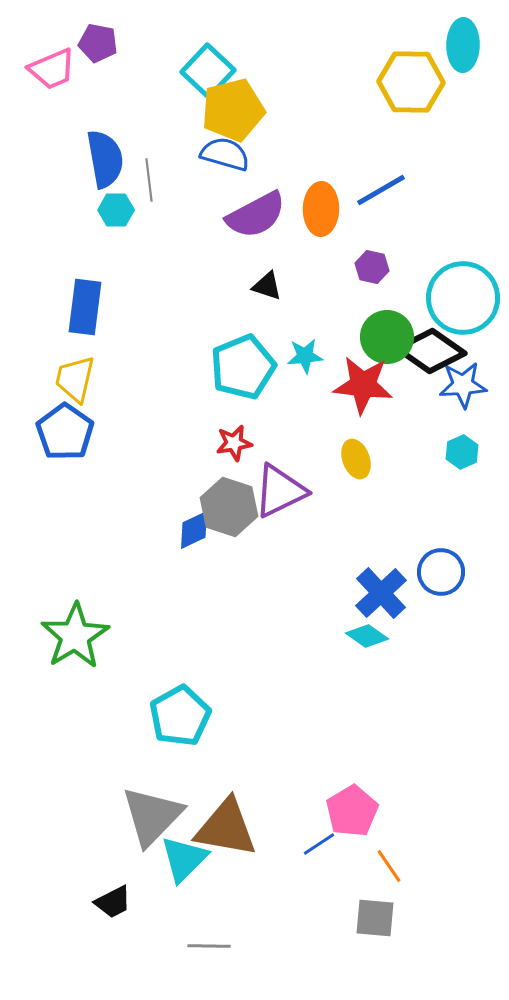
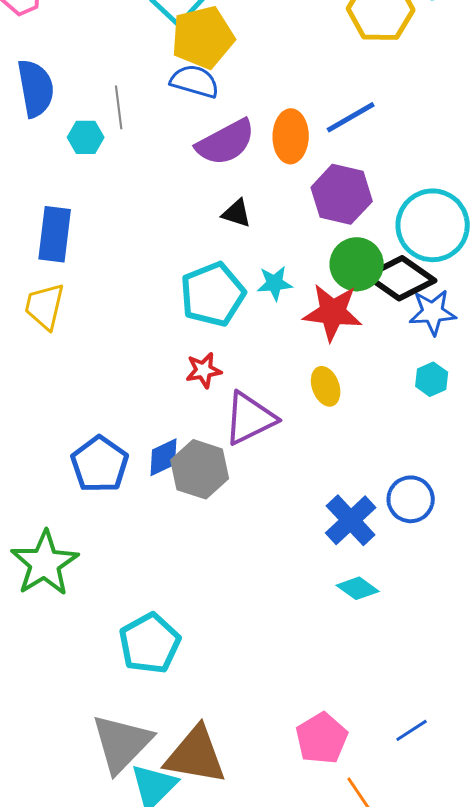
blue semicircle: (105, 159) -> (36, 88), moved
purple hexagon: (372, 267) -> (342, 194), size x1.8
blue pentagon: (65, 432) -> (100, 464), moved
gray hexagon: (229, 507) -> (200, 469), moved
cyan diamond: (367, 636) -> (358, 588), moved
blue line: (319, 844) -> (412, 730), moved

